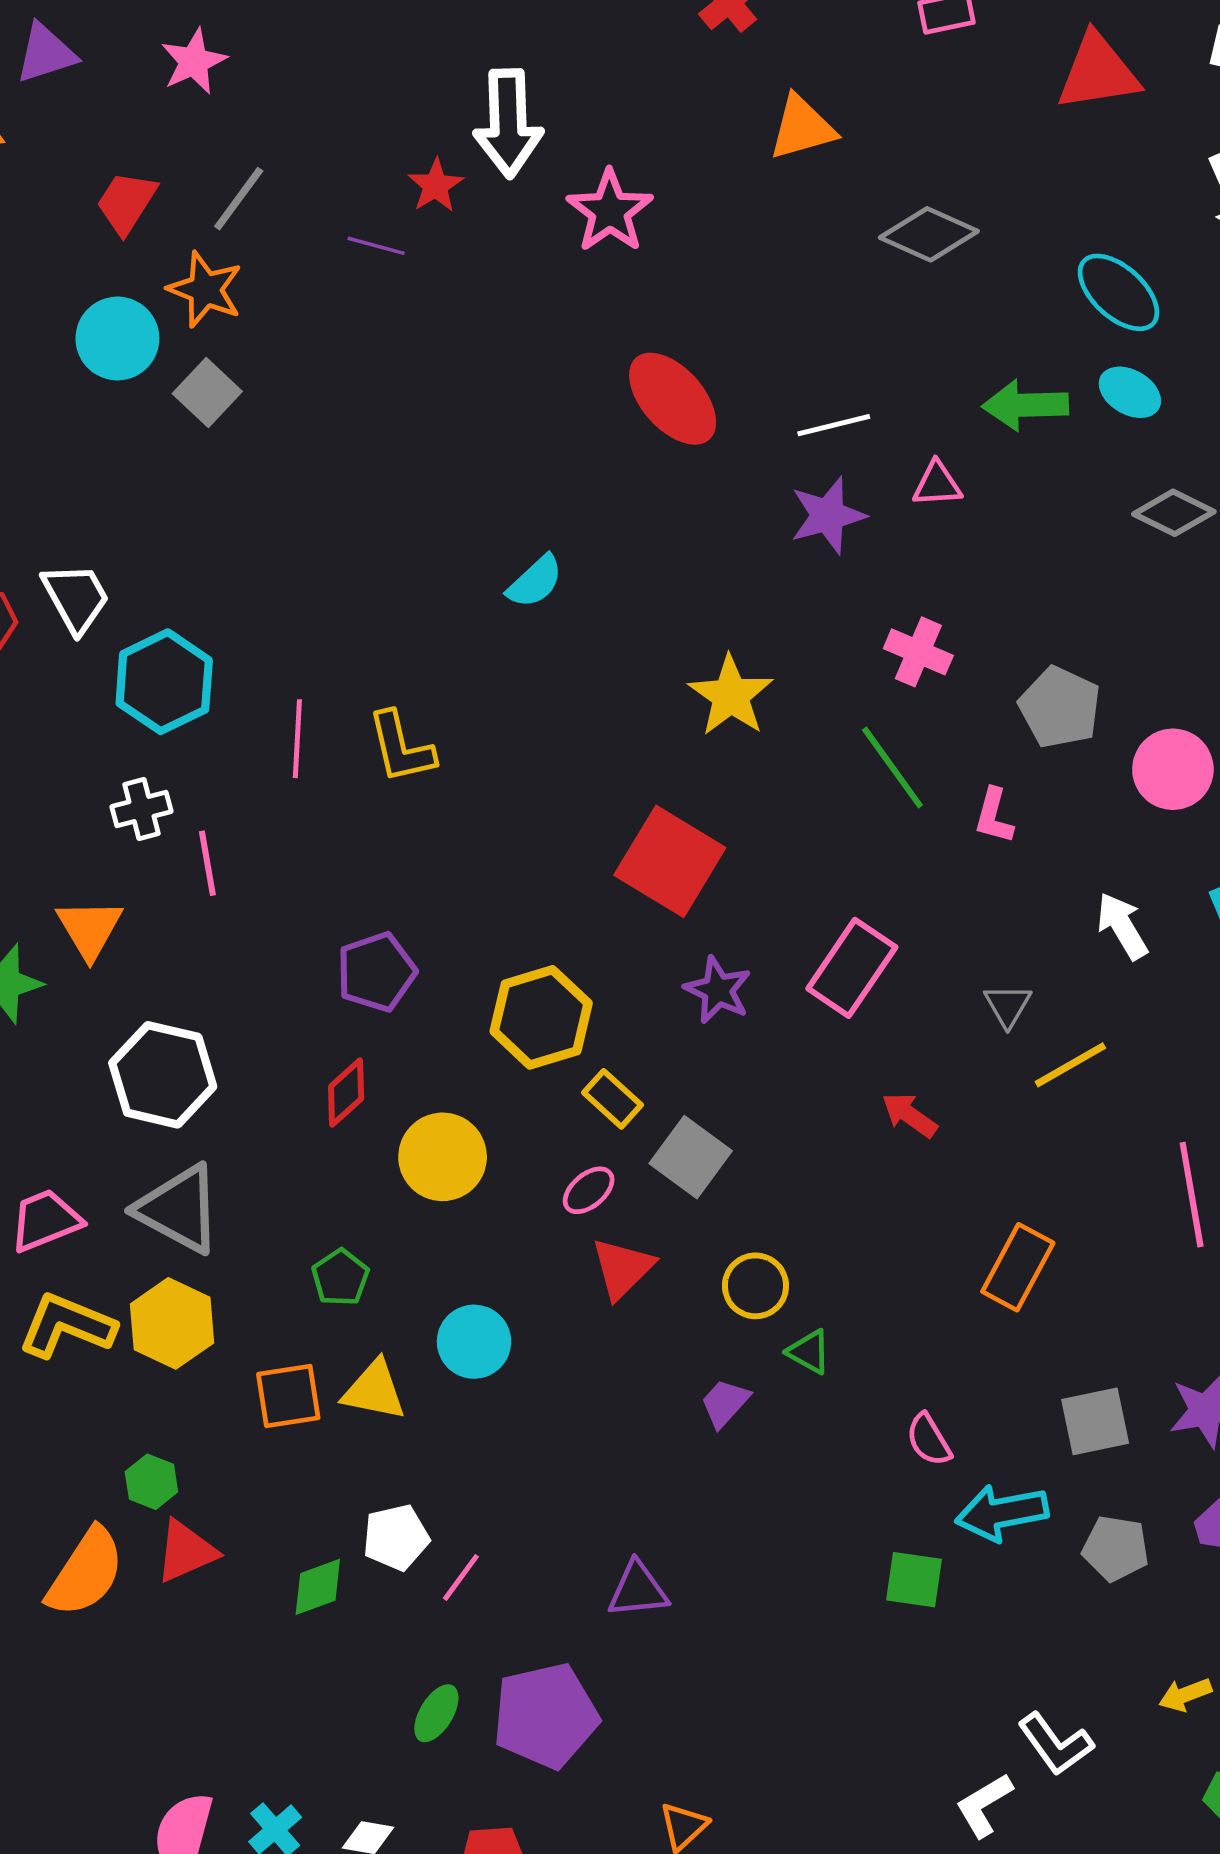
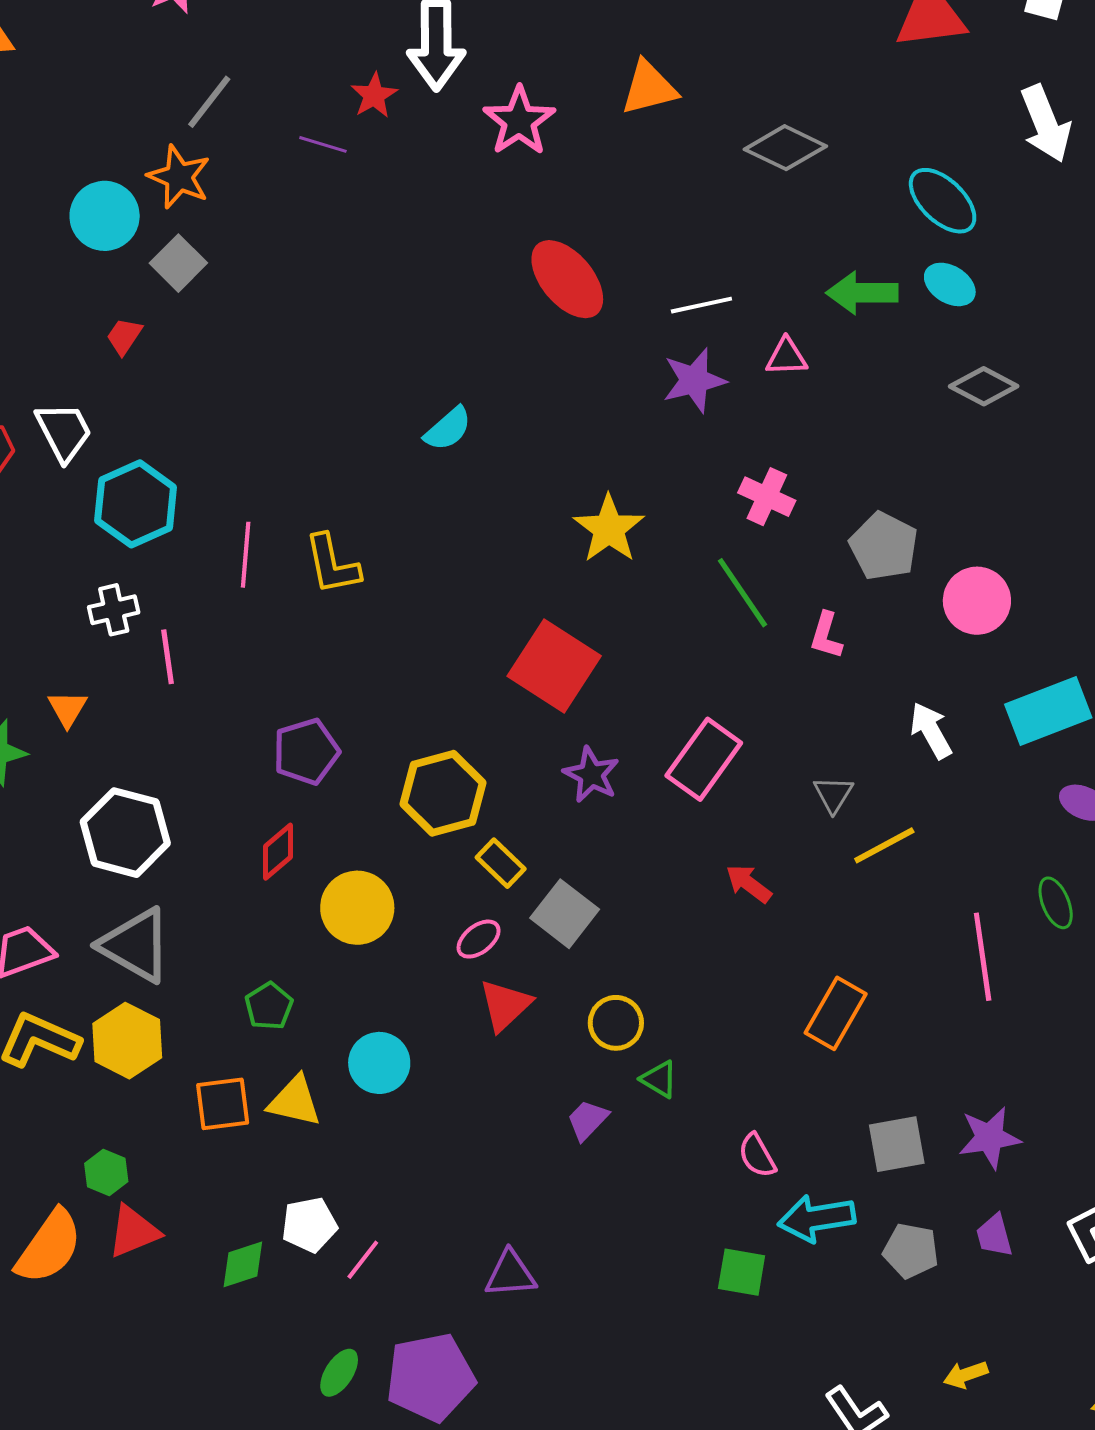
orange triangle: (802, 128) -> (649, 88), moved
red trapezoid: (126, 202) -> (124, 336), moved, size x0.7
orange triangle: (90, 929) -> (67, 709), size x0.7

